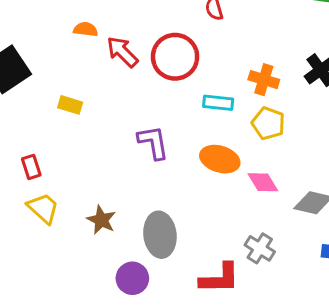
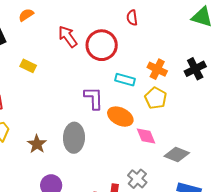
orange semicircle: (86, 29) -> (26, 15), moved, turned -49
purple L-shape: (153, 142) -> (94, 98), moved
gray ellipse: (160, 235) -> (74, 138), moved

